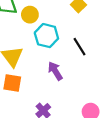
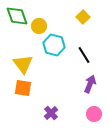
purple arrow: (55, 71) -> (90, 84), moved, turned 54

